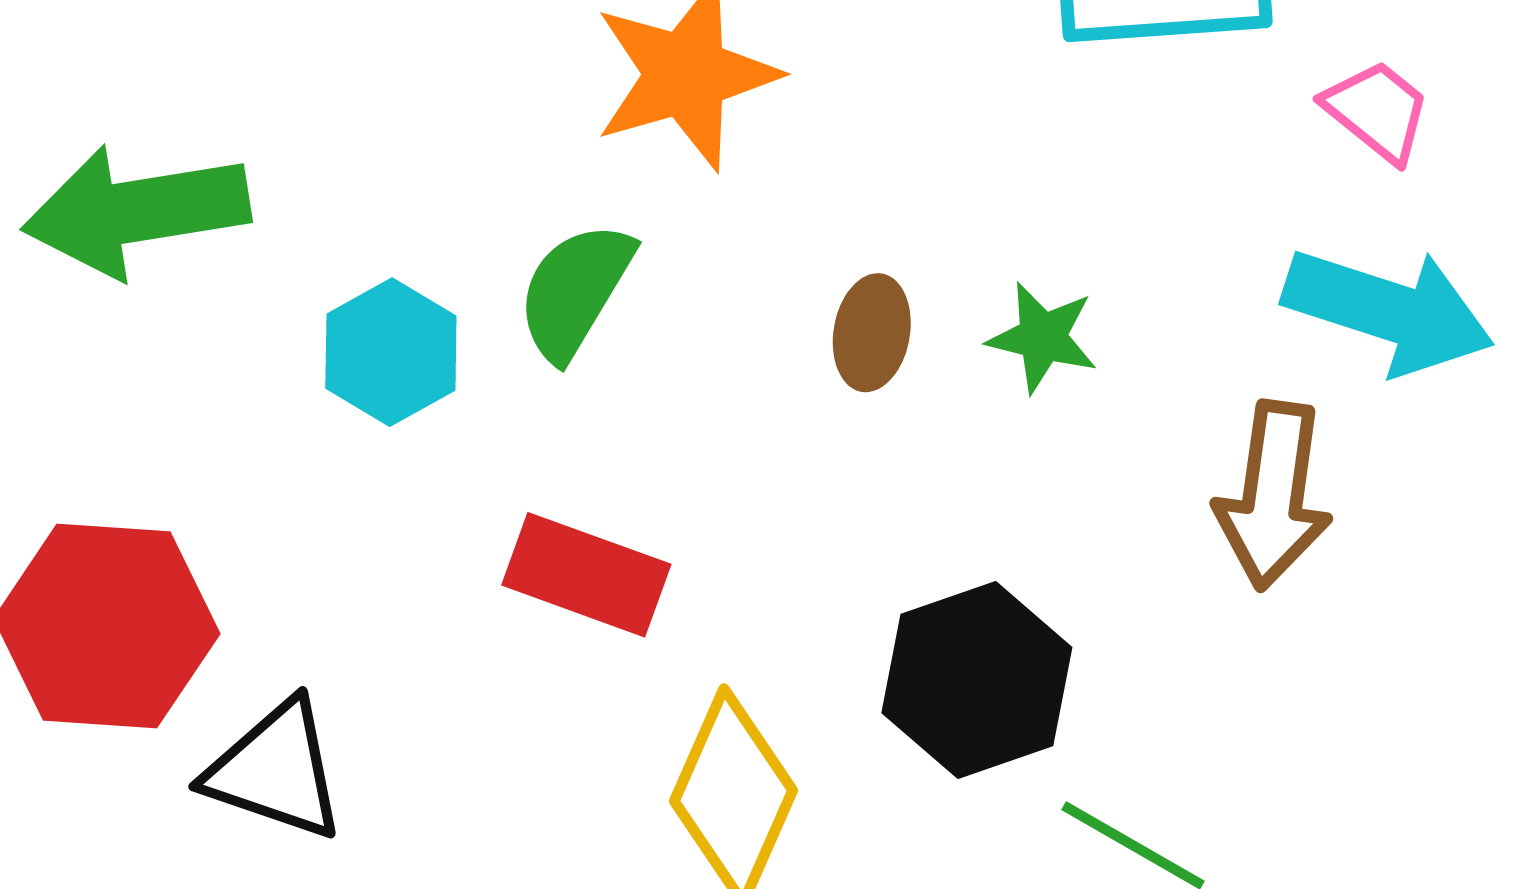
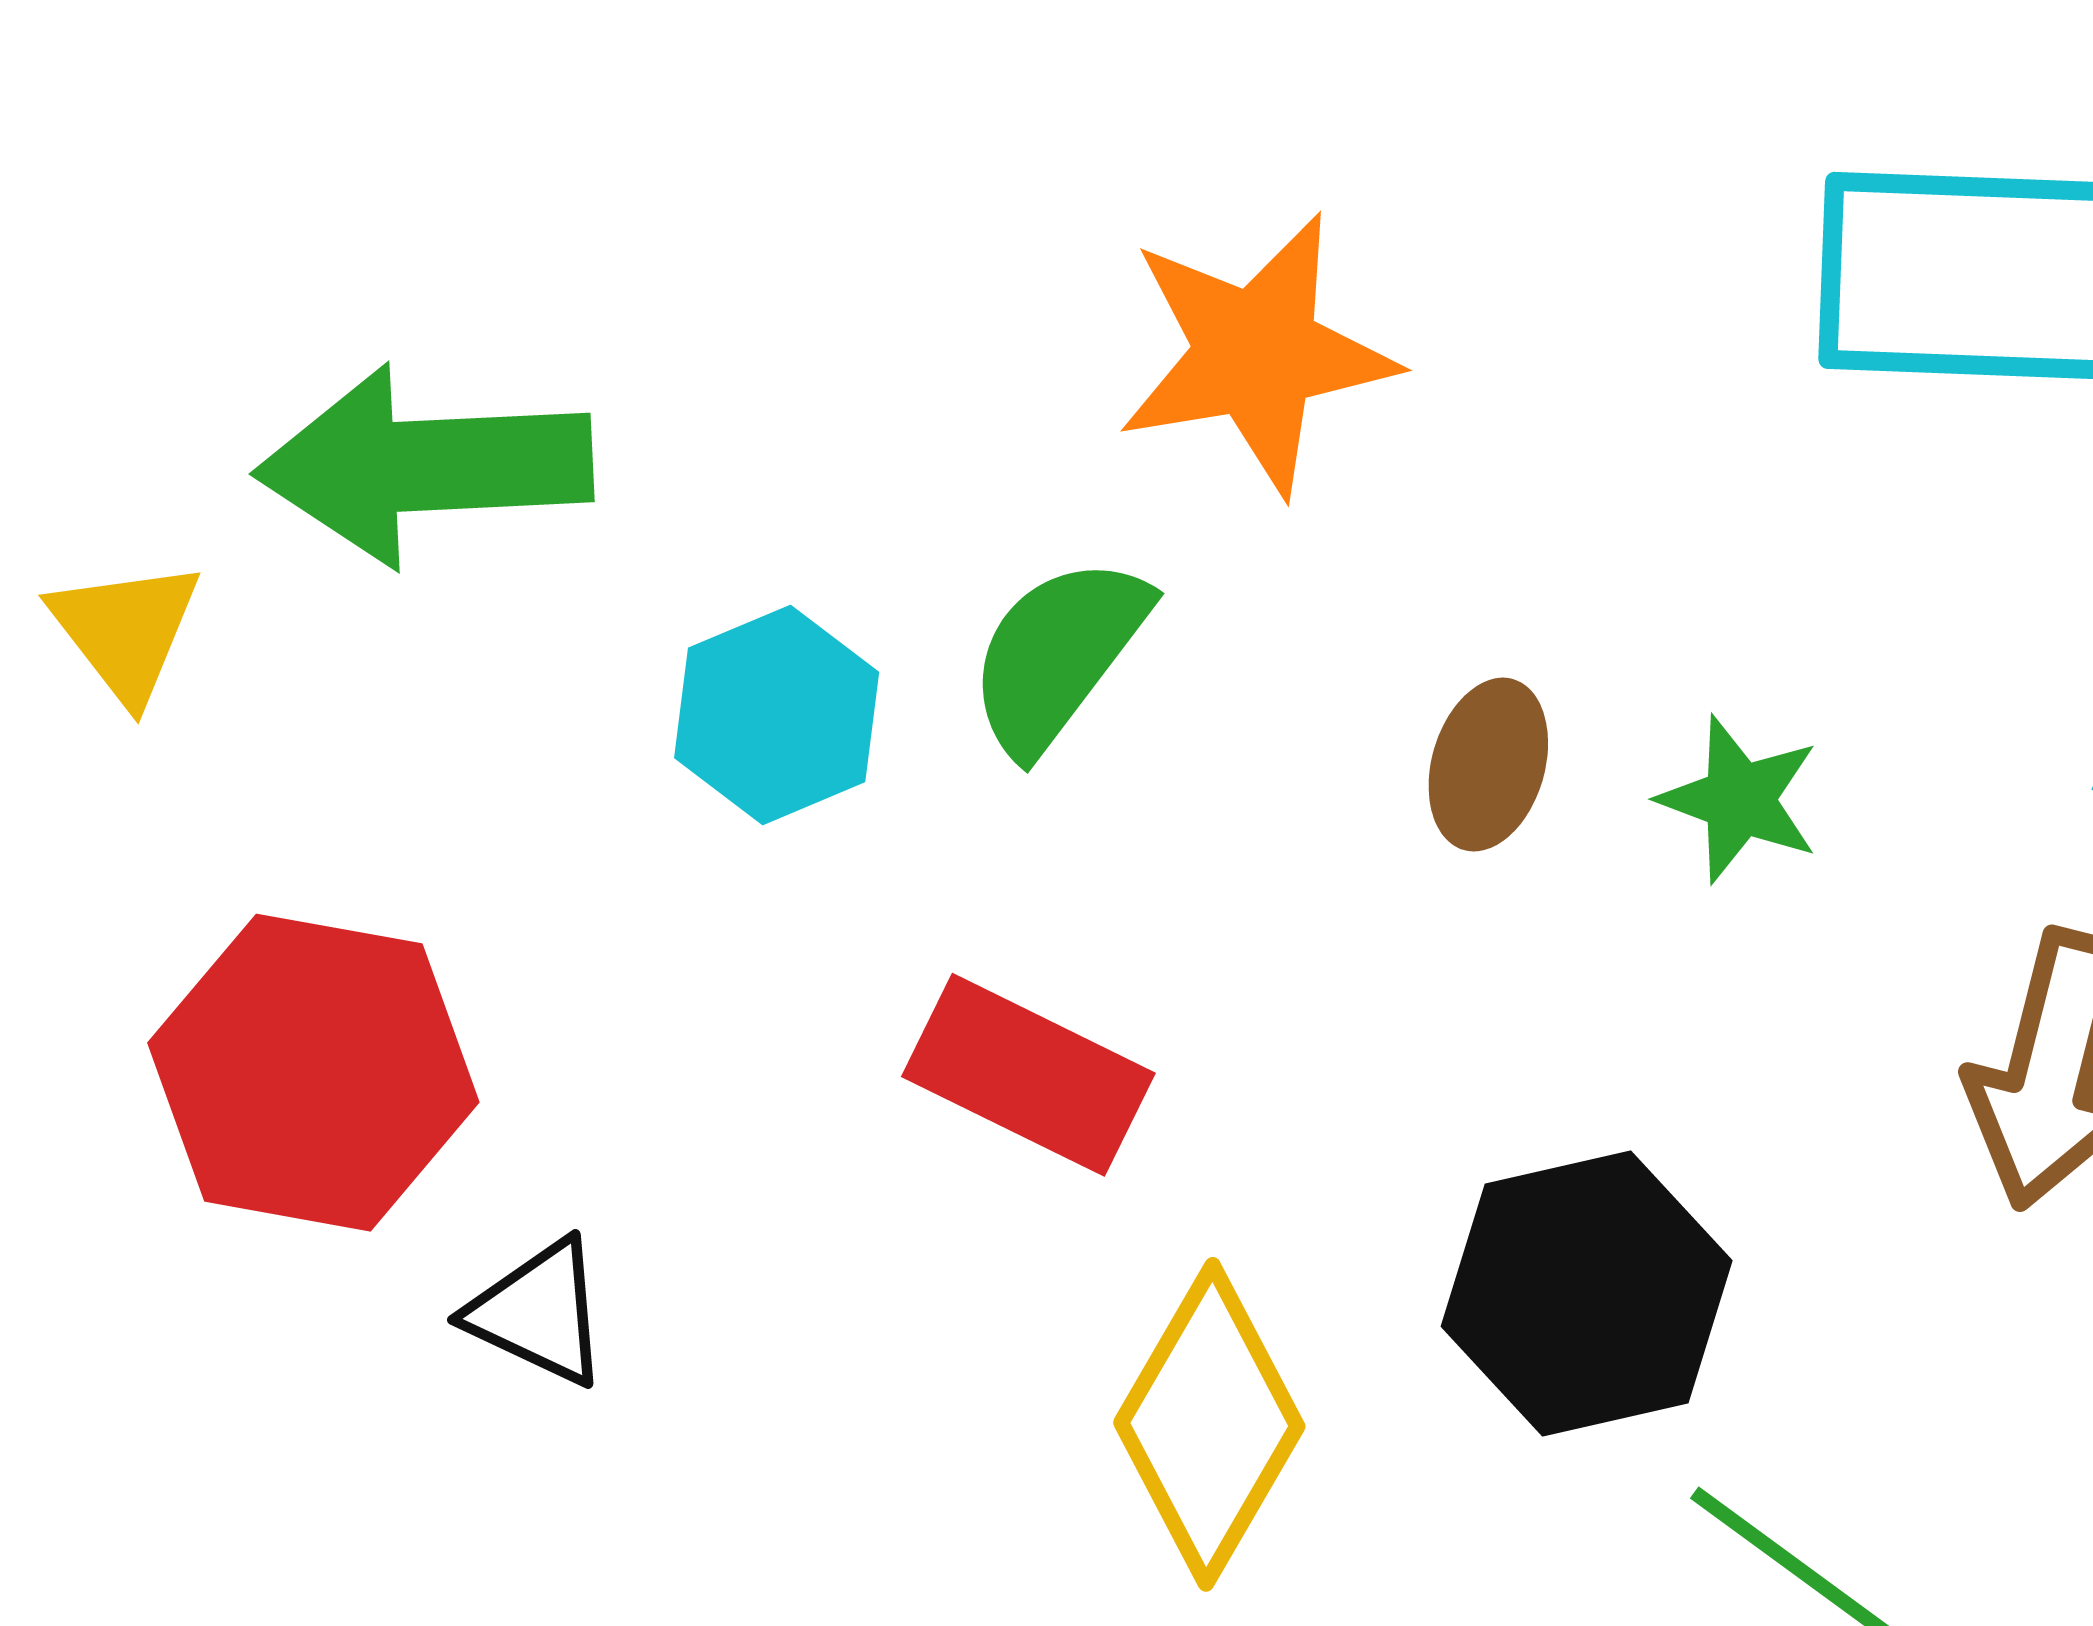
black triangle: (276, 770) -> (539, 1313), size x0.7

